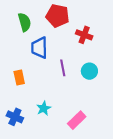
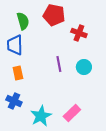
blue trapezoid: (39, 48) -> (15, 45), moved
cyan star: (44, 108) -> (41, 116), moved, size x1.5
blue cross: (15, 117) -> (14, 101), moved

